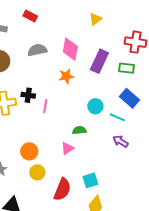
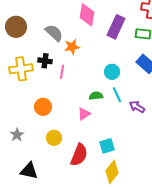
gray semicircle: (37, 50) -> (54, 33), moved, turned 54
orange star: (66, 76) -> (72, 47), moved
cyan line: (117, 117) -> (117, 95), moved, turned 42
orange circle: (29, 151) -> (43, 107), moved

